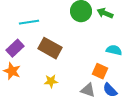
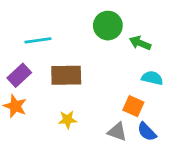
green arrow: (105, 13) -> (140, 43), moved
brown rectangle: (50, 48) -> (66, 75), turned -30

